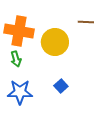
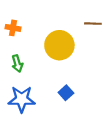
orange cross: (19, 31) -> (13, 28), moved, size x0.5

